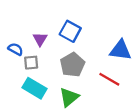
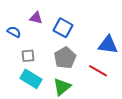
purple triangle: (40, 39) -> (36, 18), moved, turned -48
blue semicircle: (16, 49) -> (14, 32), moved

